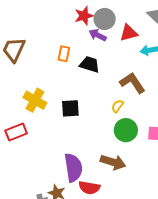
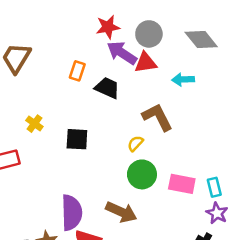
gray circle: (105, 19) -> (149, 34), moved
red triangle: (129, 33) -> (146, 63), moved
purple arrow: (98, 35) -> (122, 53), size x1.4
yellow cross: (35, 100) -> (34, 124), size x0.6

